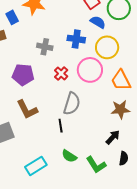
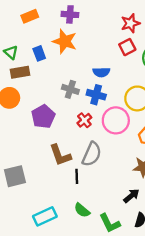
blue semicircle: (98, 22) -> (101, 72), moved, turned 140
blue cross: (76, 39) -> (96, 95), moved
purple pentagon: (23, 75) -> (43, 117), turned 30
brown L-shape: (27, 109) -> (60, 155), moved

